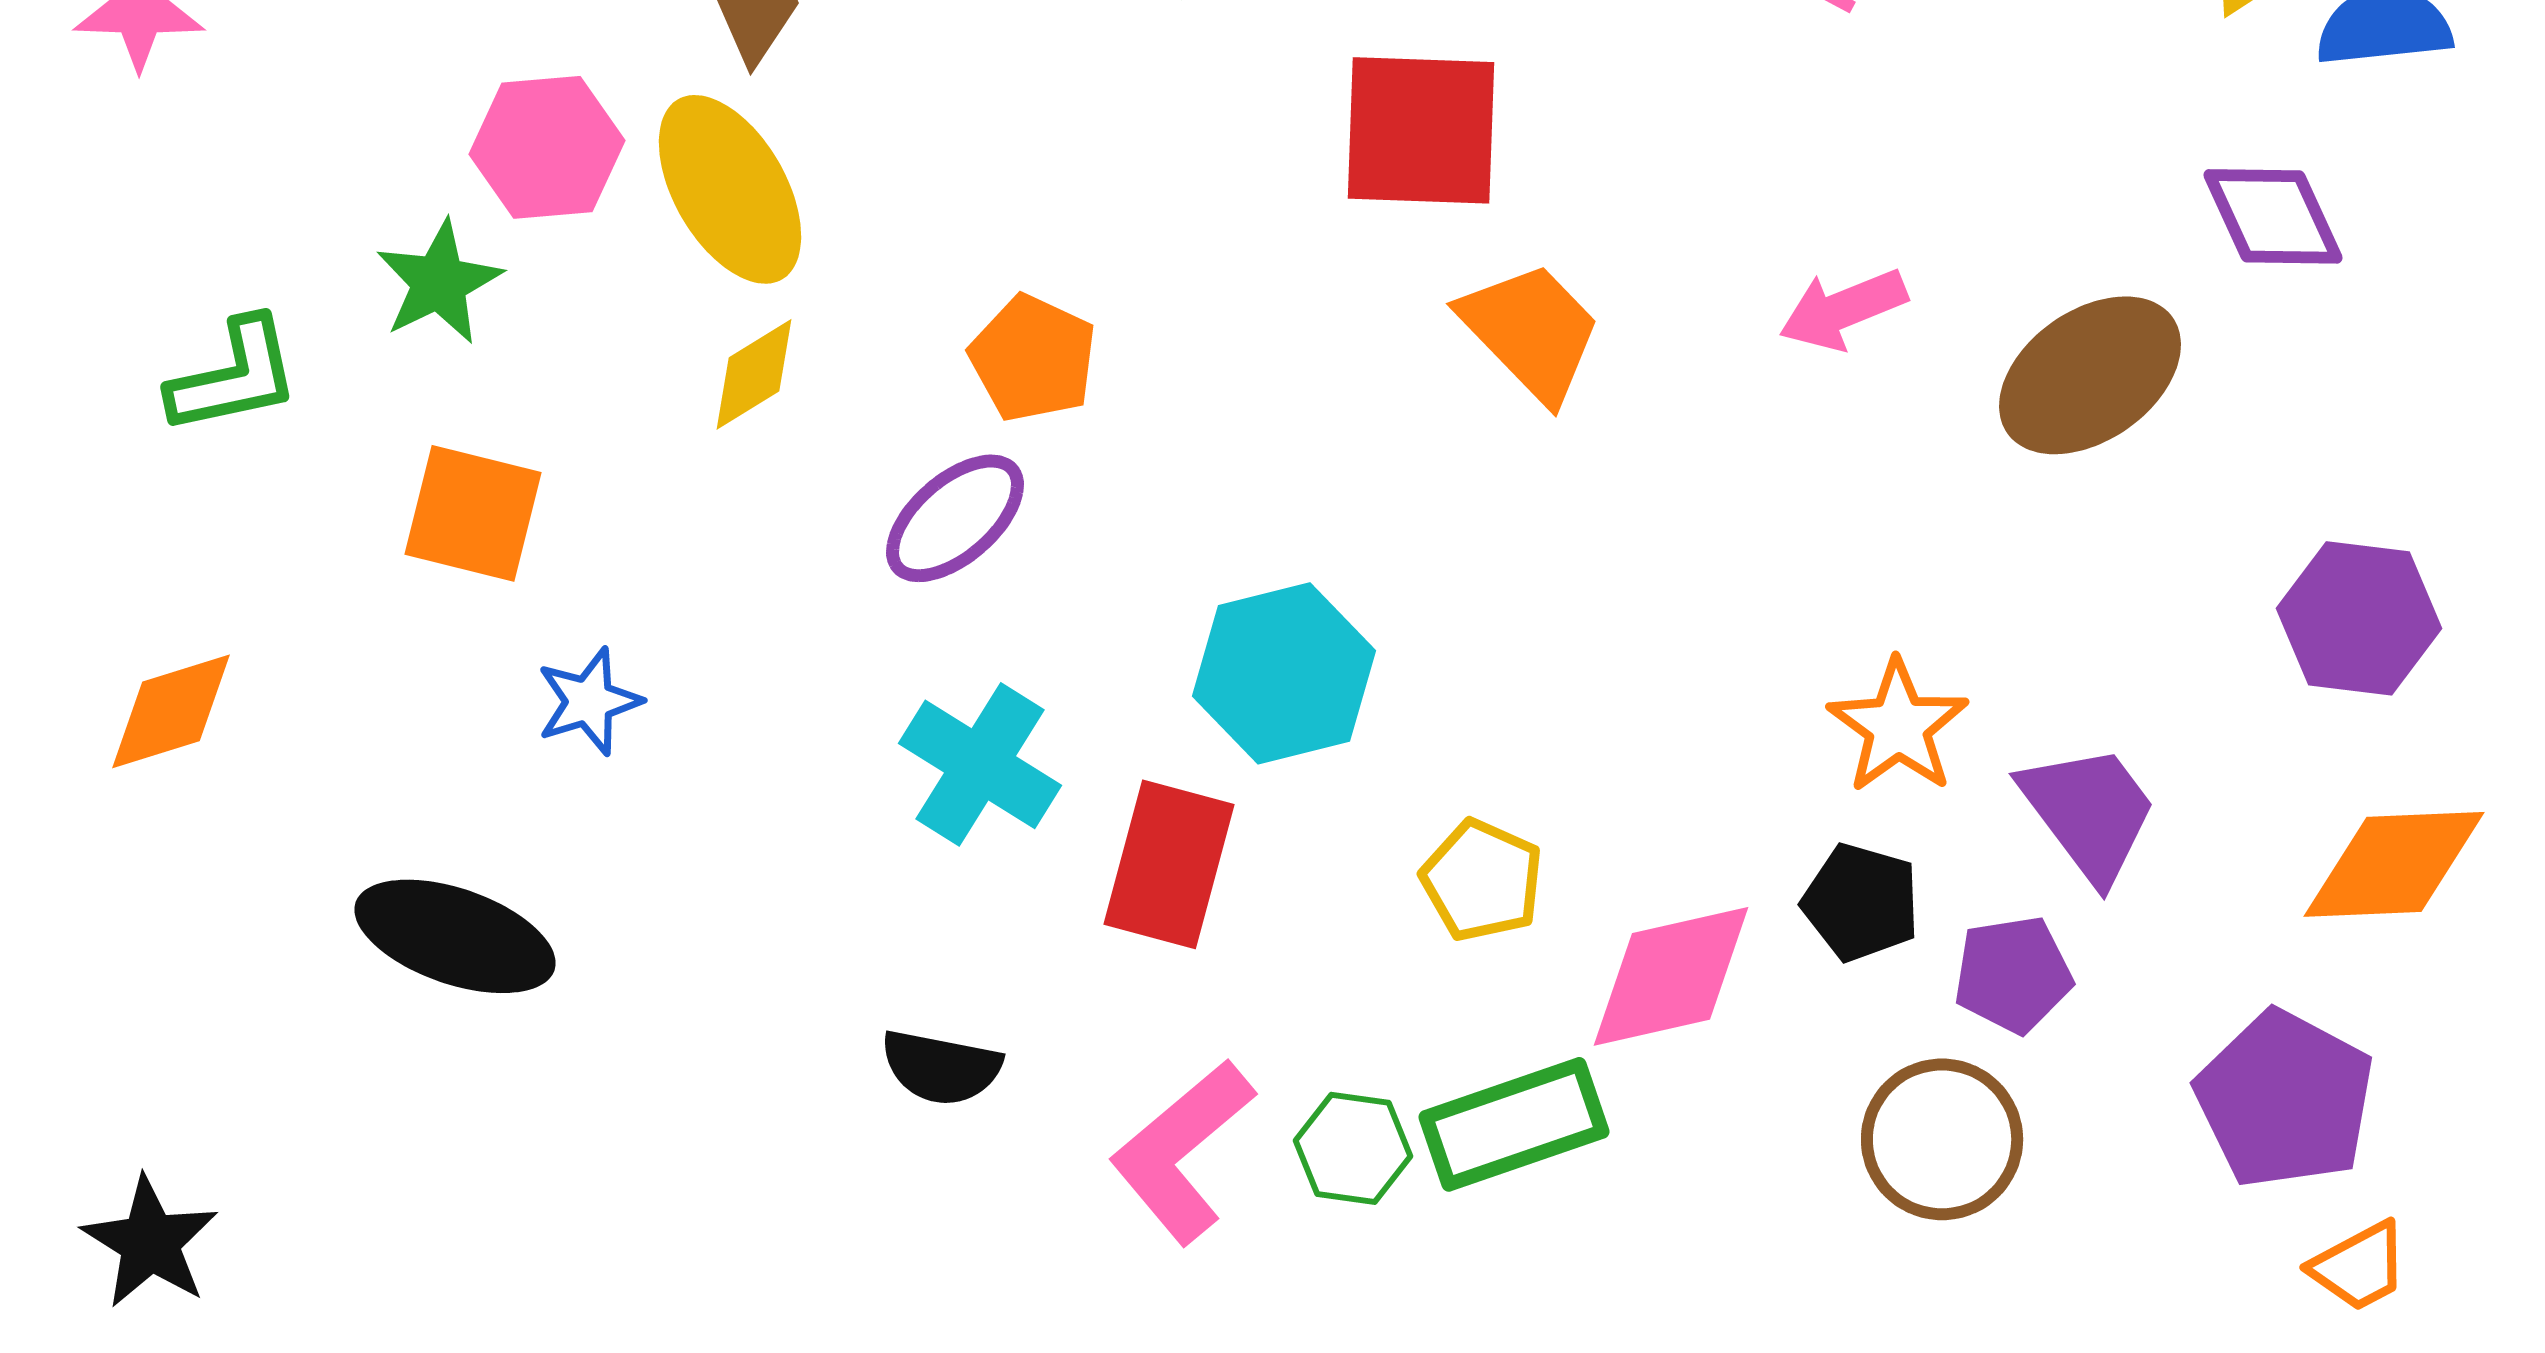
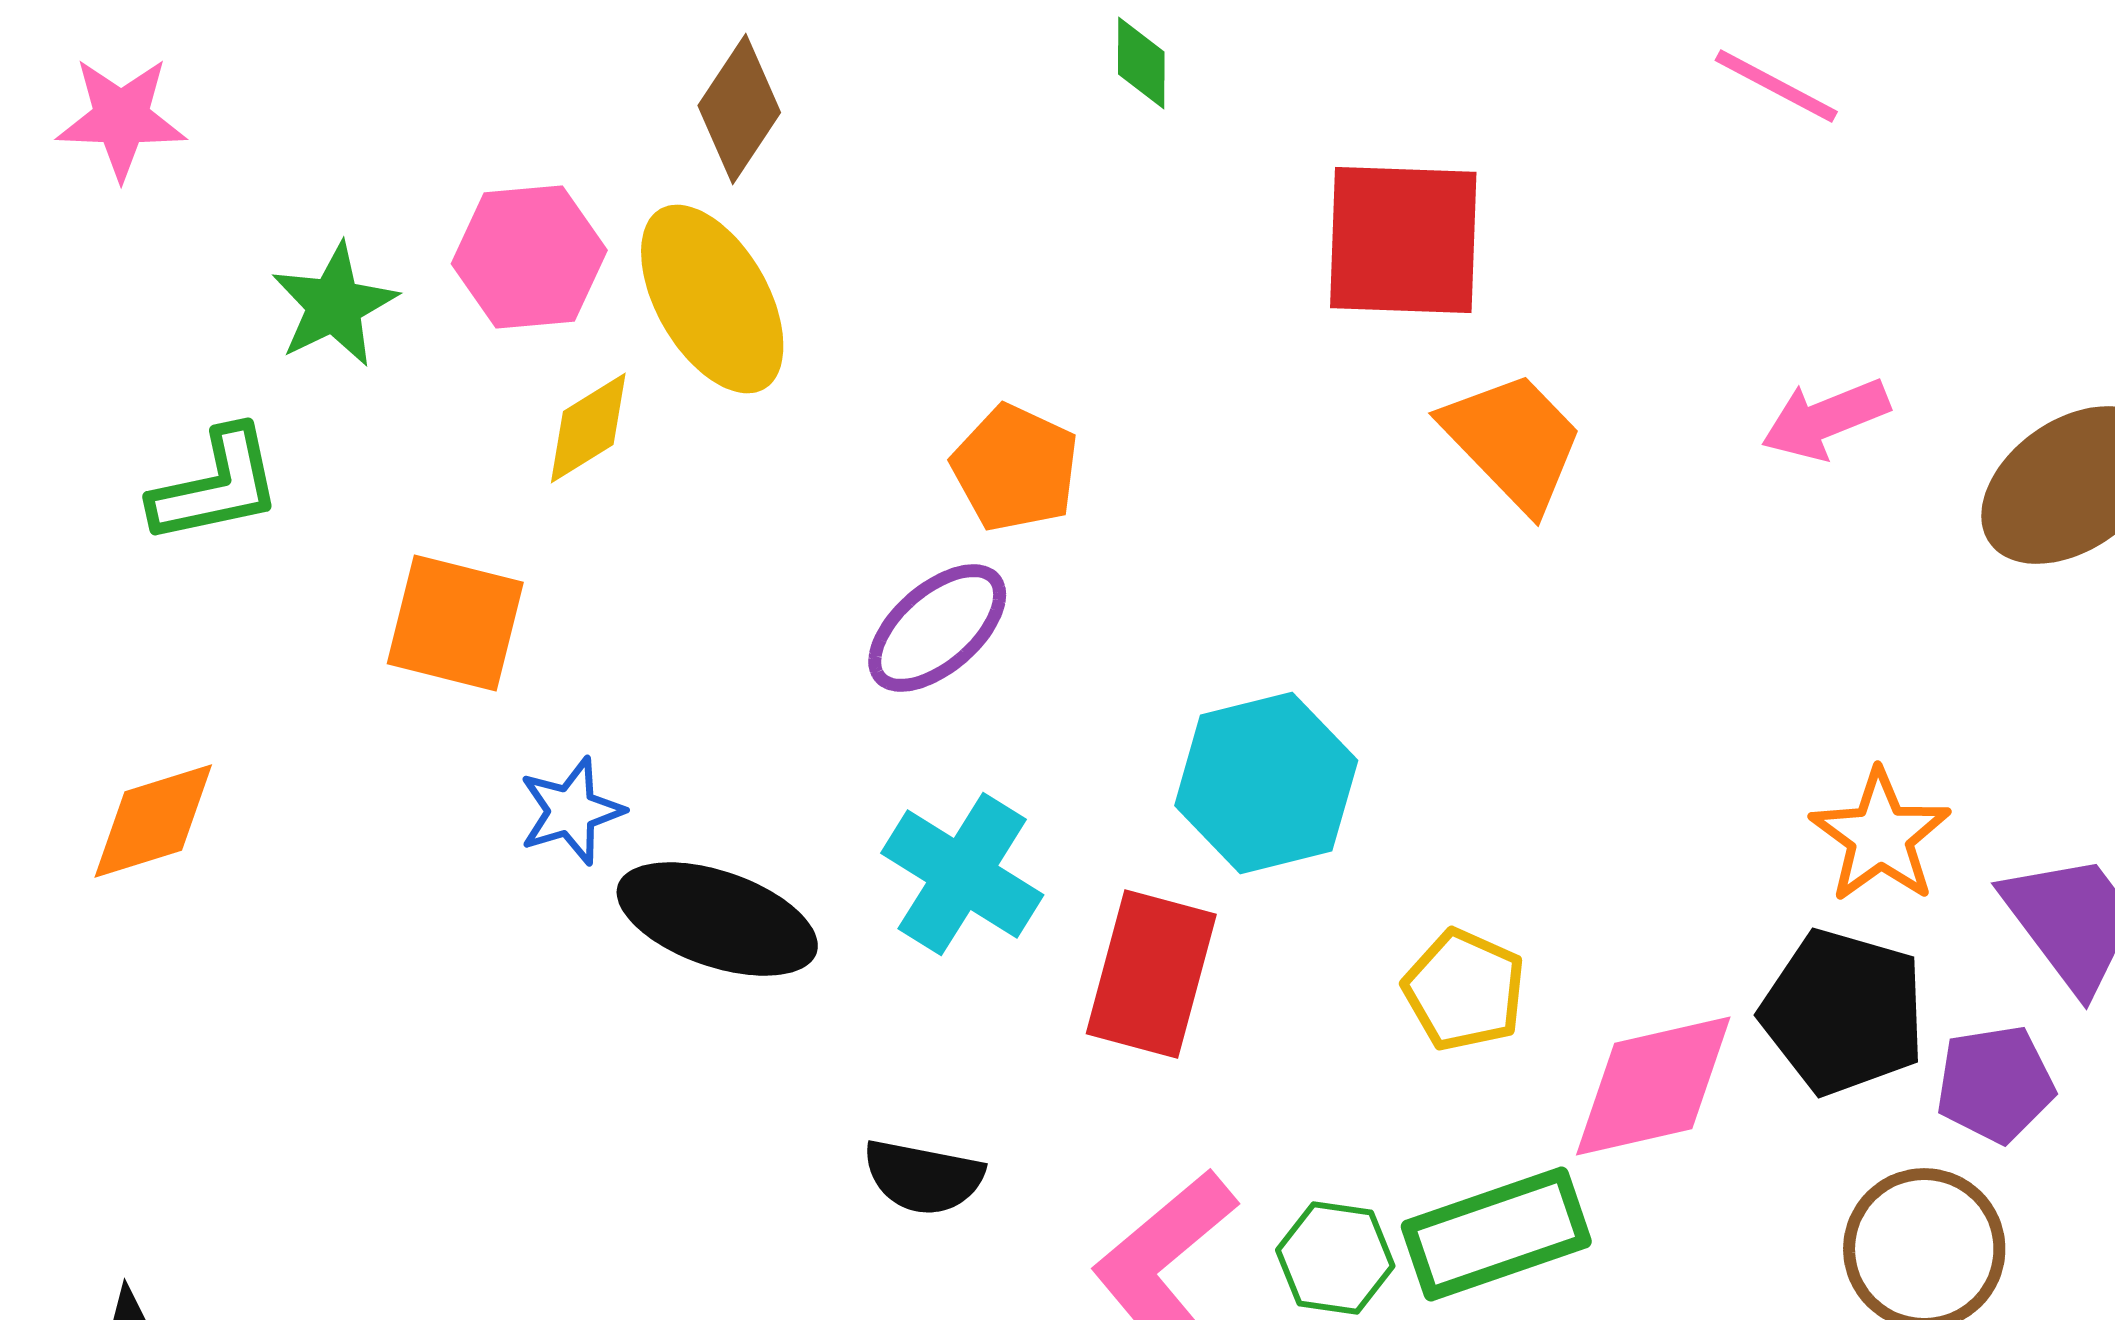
green star: (439, 282) -> (334, 305), moved
yellow diamond: (754, 374) -> (588, 428), moved
black pentagon: (1861, 902) -> (1843, 1012), size x1.4
black ellipse: (455, 936) -> (717, 919), moved

